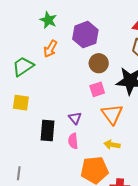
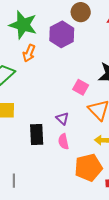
green star: (48, 20) -> (23, 25), size x1.6
brown circle: (99, 63) -> (81, 12), moved
pink square: (97, 89) -> (81, 87), turned -35

